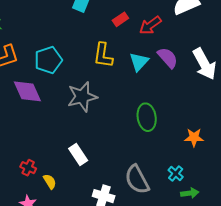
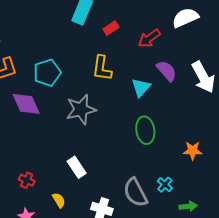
red rectangle: (120, 19) -> (111, 28), moved
cyan triangle: (139, 62) -> (141, 87), moved
cyan cross: (176, 174) -> (165, 185), moved
yellow semicircle: (50, 181) -> (59, 200), moved

